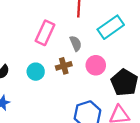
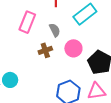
cyan circle: (36, 72) -> (10, 80), moved

